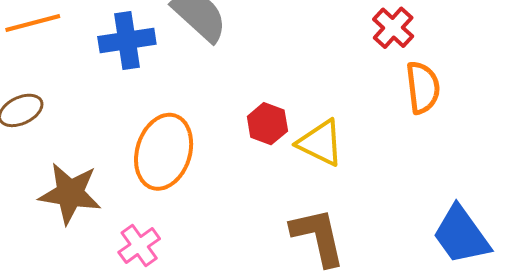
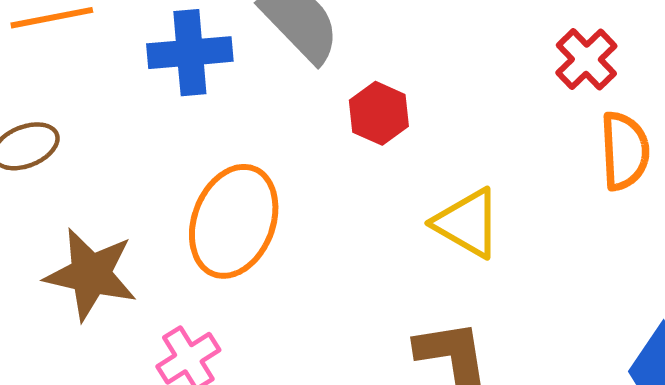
red hexagon: (267, 124) -> (379, 113), moved

